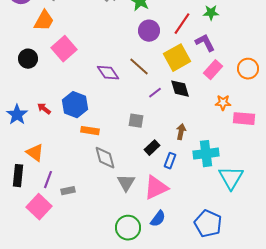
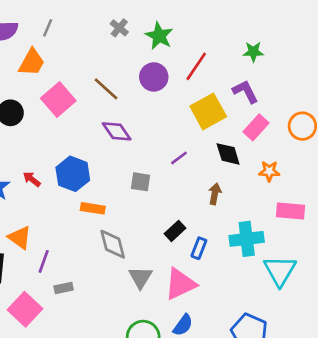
red line: (182, 24) -> (196, 66), moved
purple circle: (149, 31) -> (154, 77), moved
brown line: (139, 67) -> (106, 89), moved
black diamond: (180, 89) -> (228, 154), moved
pink rectangle: (244, 119) -> (290, 211), moved
gray square: (136, 121) -> (141, 182), moved
brown arrow: (181, 132) -> (215, 194), moved
purple line: (48, 180) -> (44, 261), moved

